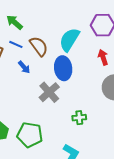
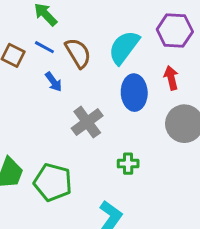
blue ellipse: (63, 68) -> (134, 93), moved

